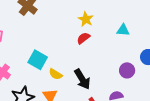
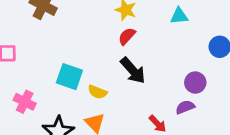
purple circle: (127, 70) -> (195, 83), moved
black arrow: (82, 79) -> (133, 70), moved

